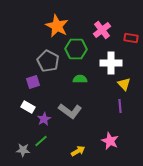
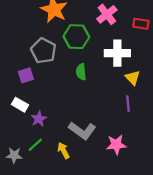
green semicircle: (80, 79) -> (81, 72), turned -96
gray L-shape: (70, 111) -> (82, 131), moved
pink star: (110, 141) -> (116, 145), turned -30
yellow arrow: (78, 151) -> (63, 151), moved, turned -88

